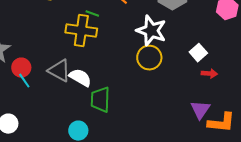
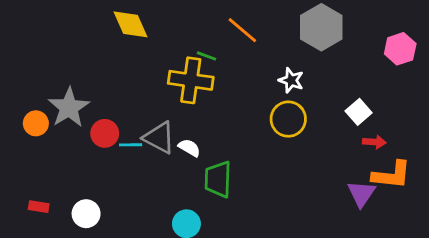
white star: (151, 31) -> (291, 80), size x0.6
white semicircle: (80, 78) -> (189, 148), size x0.7
cyan line: (24, 81) -> (131, 145), moved, turned -56
orange L-shape: (221, 123) -> (392, 175), moved

